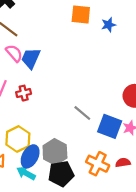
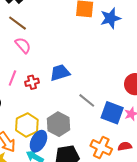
blue star: (109, 25) -> (111, 18), size x1.5
blue trapezoid: (31, 58) -> (60, 73), moved, turned 50
gray hexagon: (55, 152) -> (59, 124), moved

